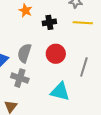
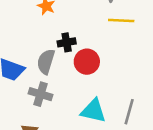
black cross: (49, 22) -> (67, 42), moved
gray line: (84, 67) -> (129, 112), moved

